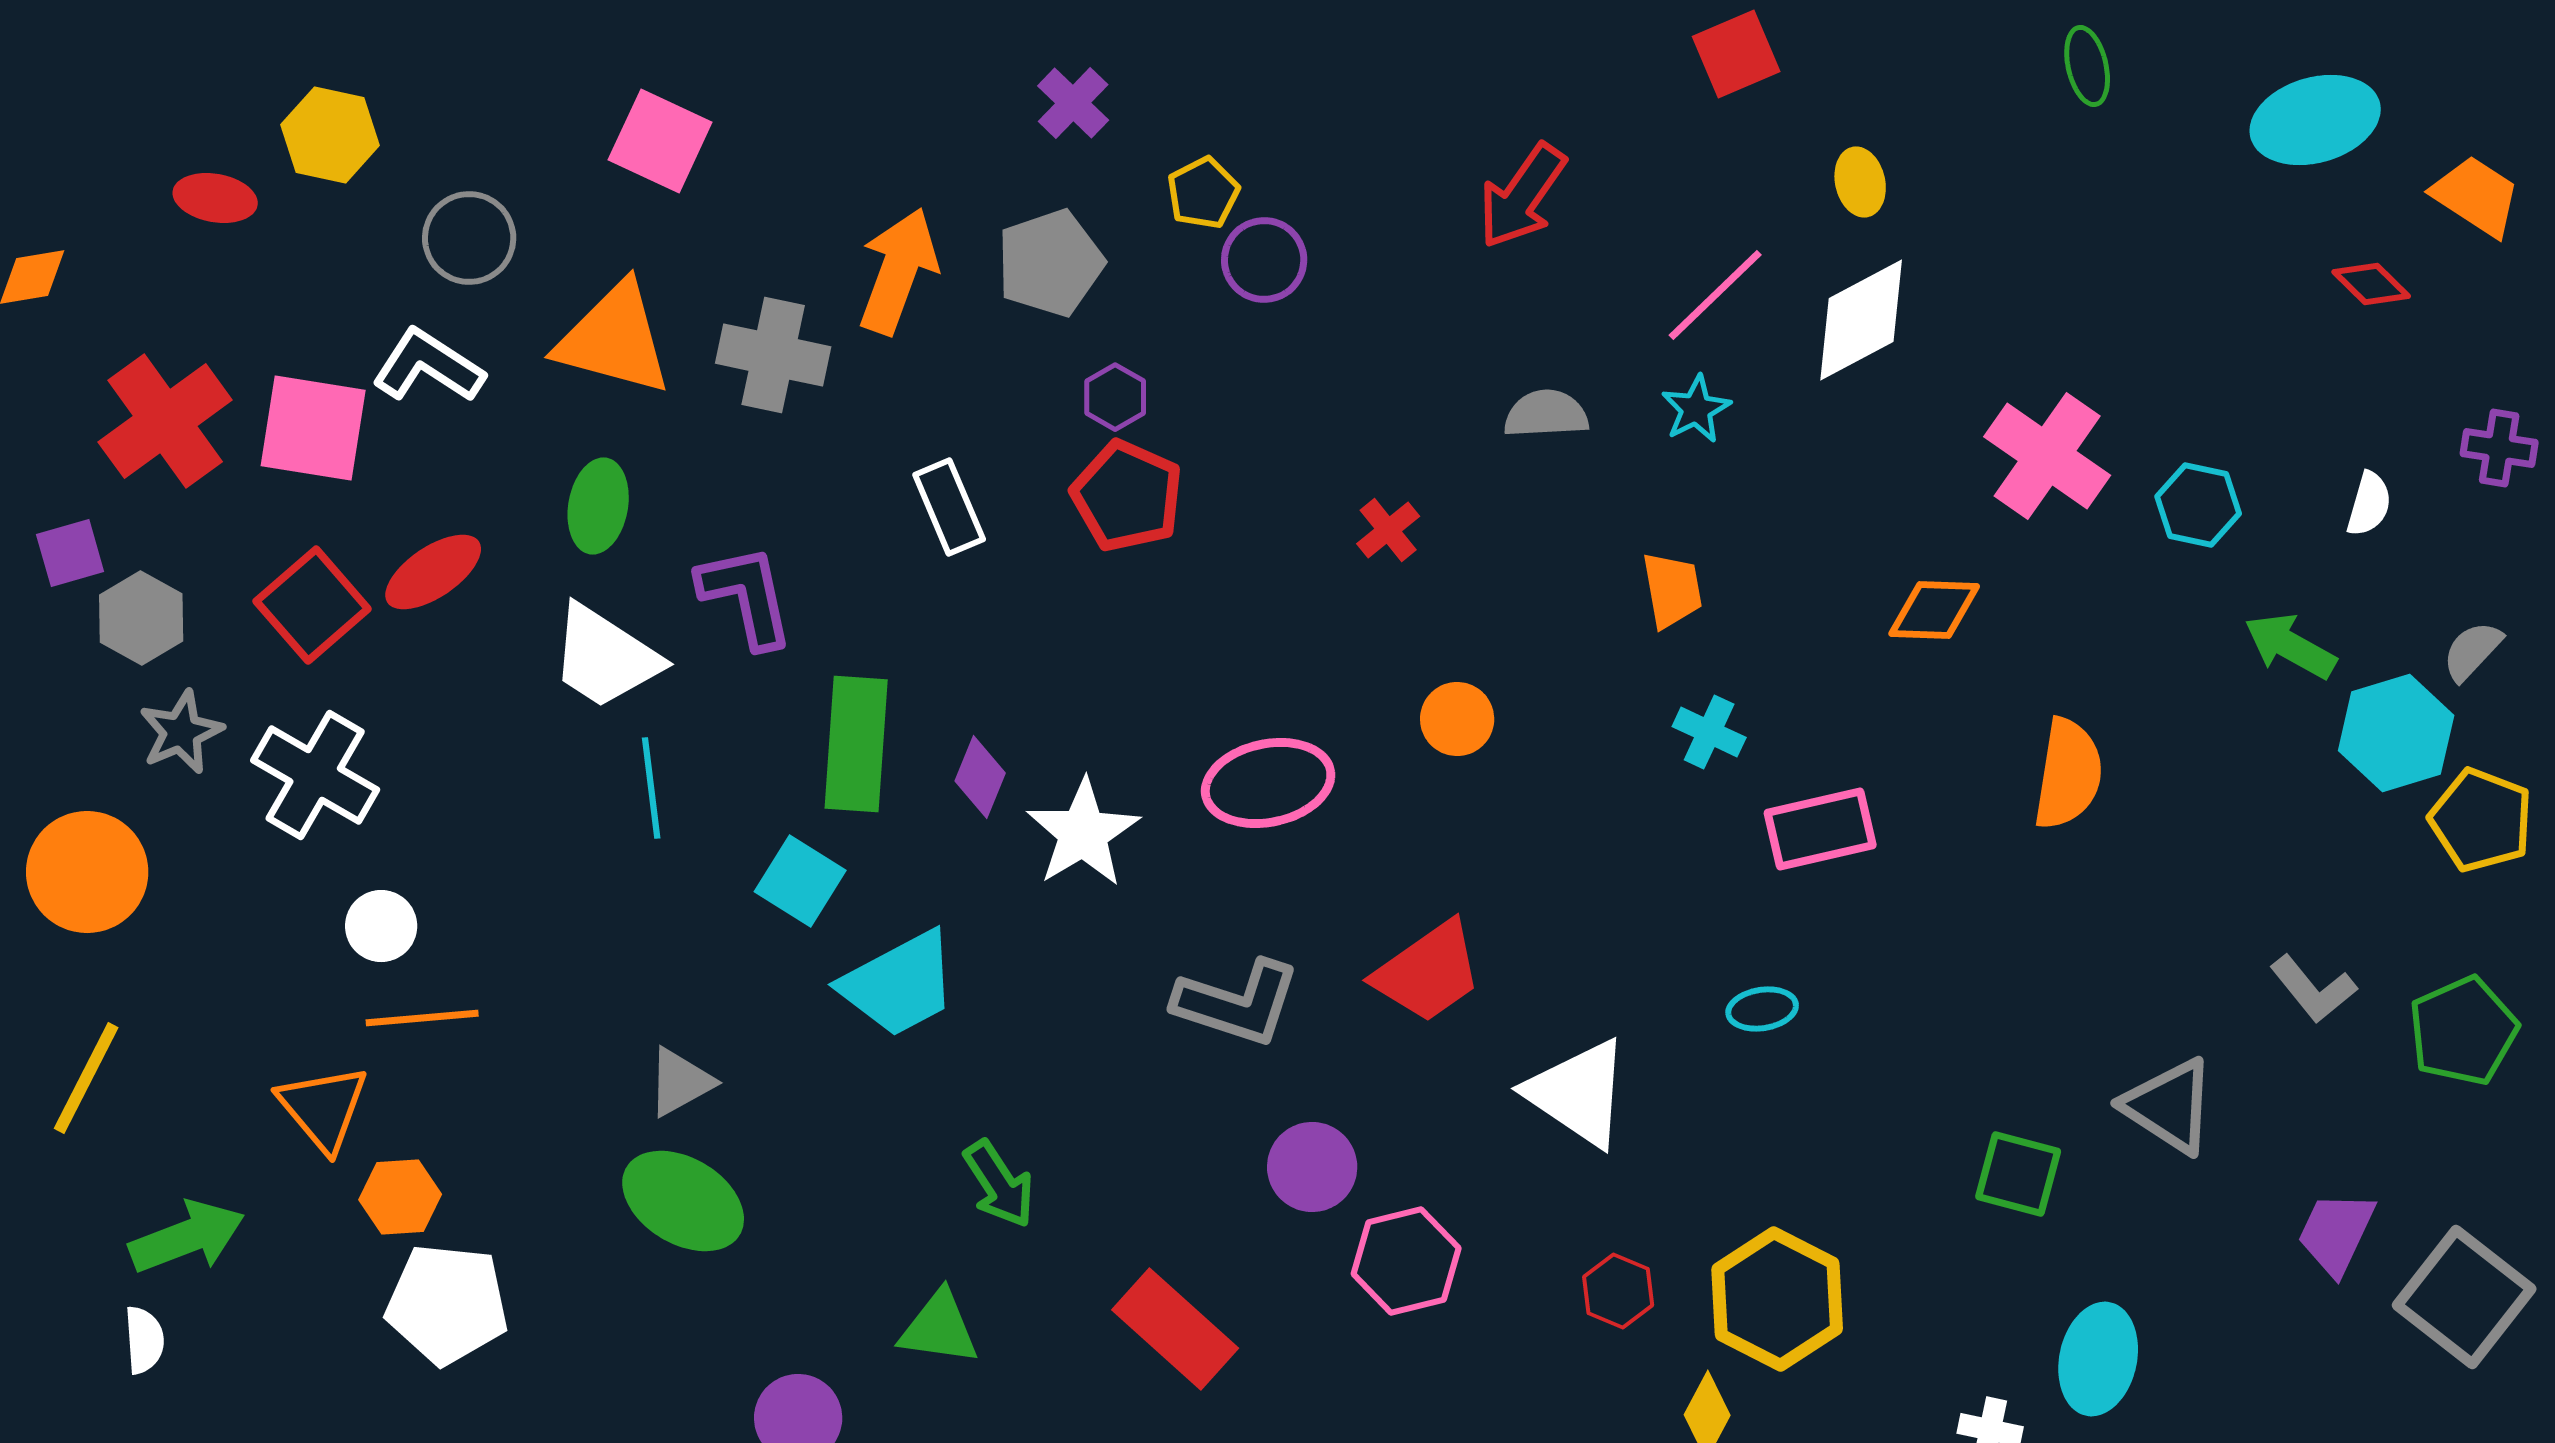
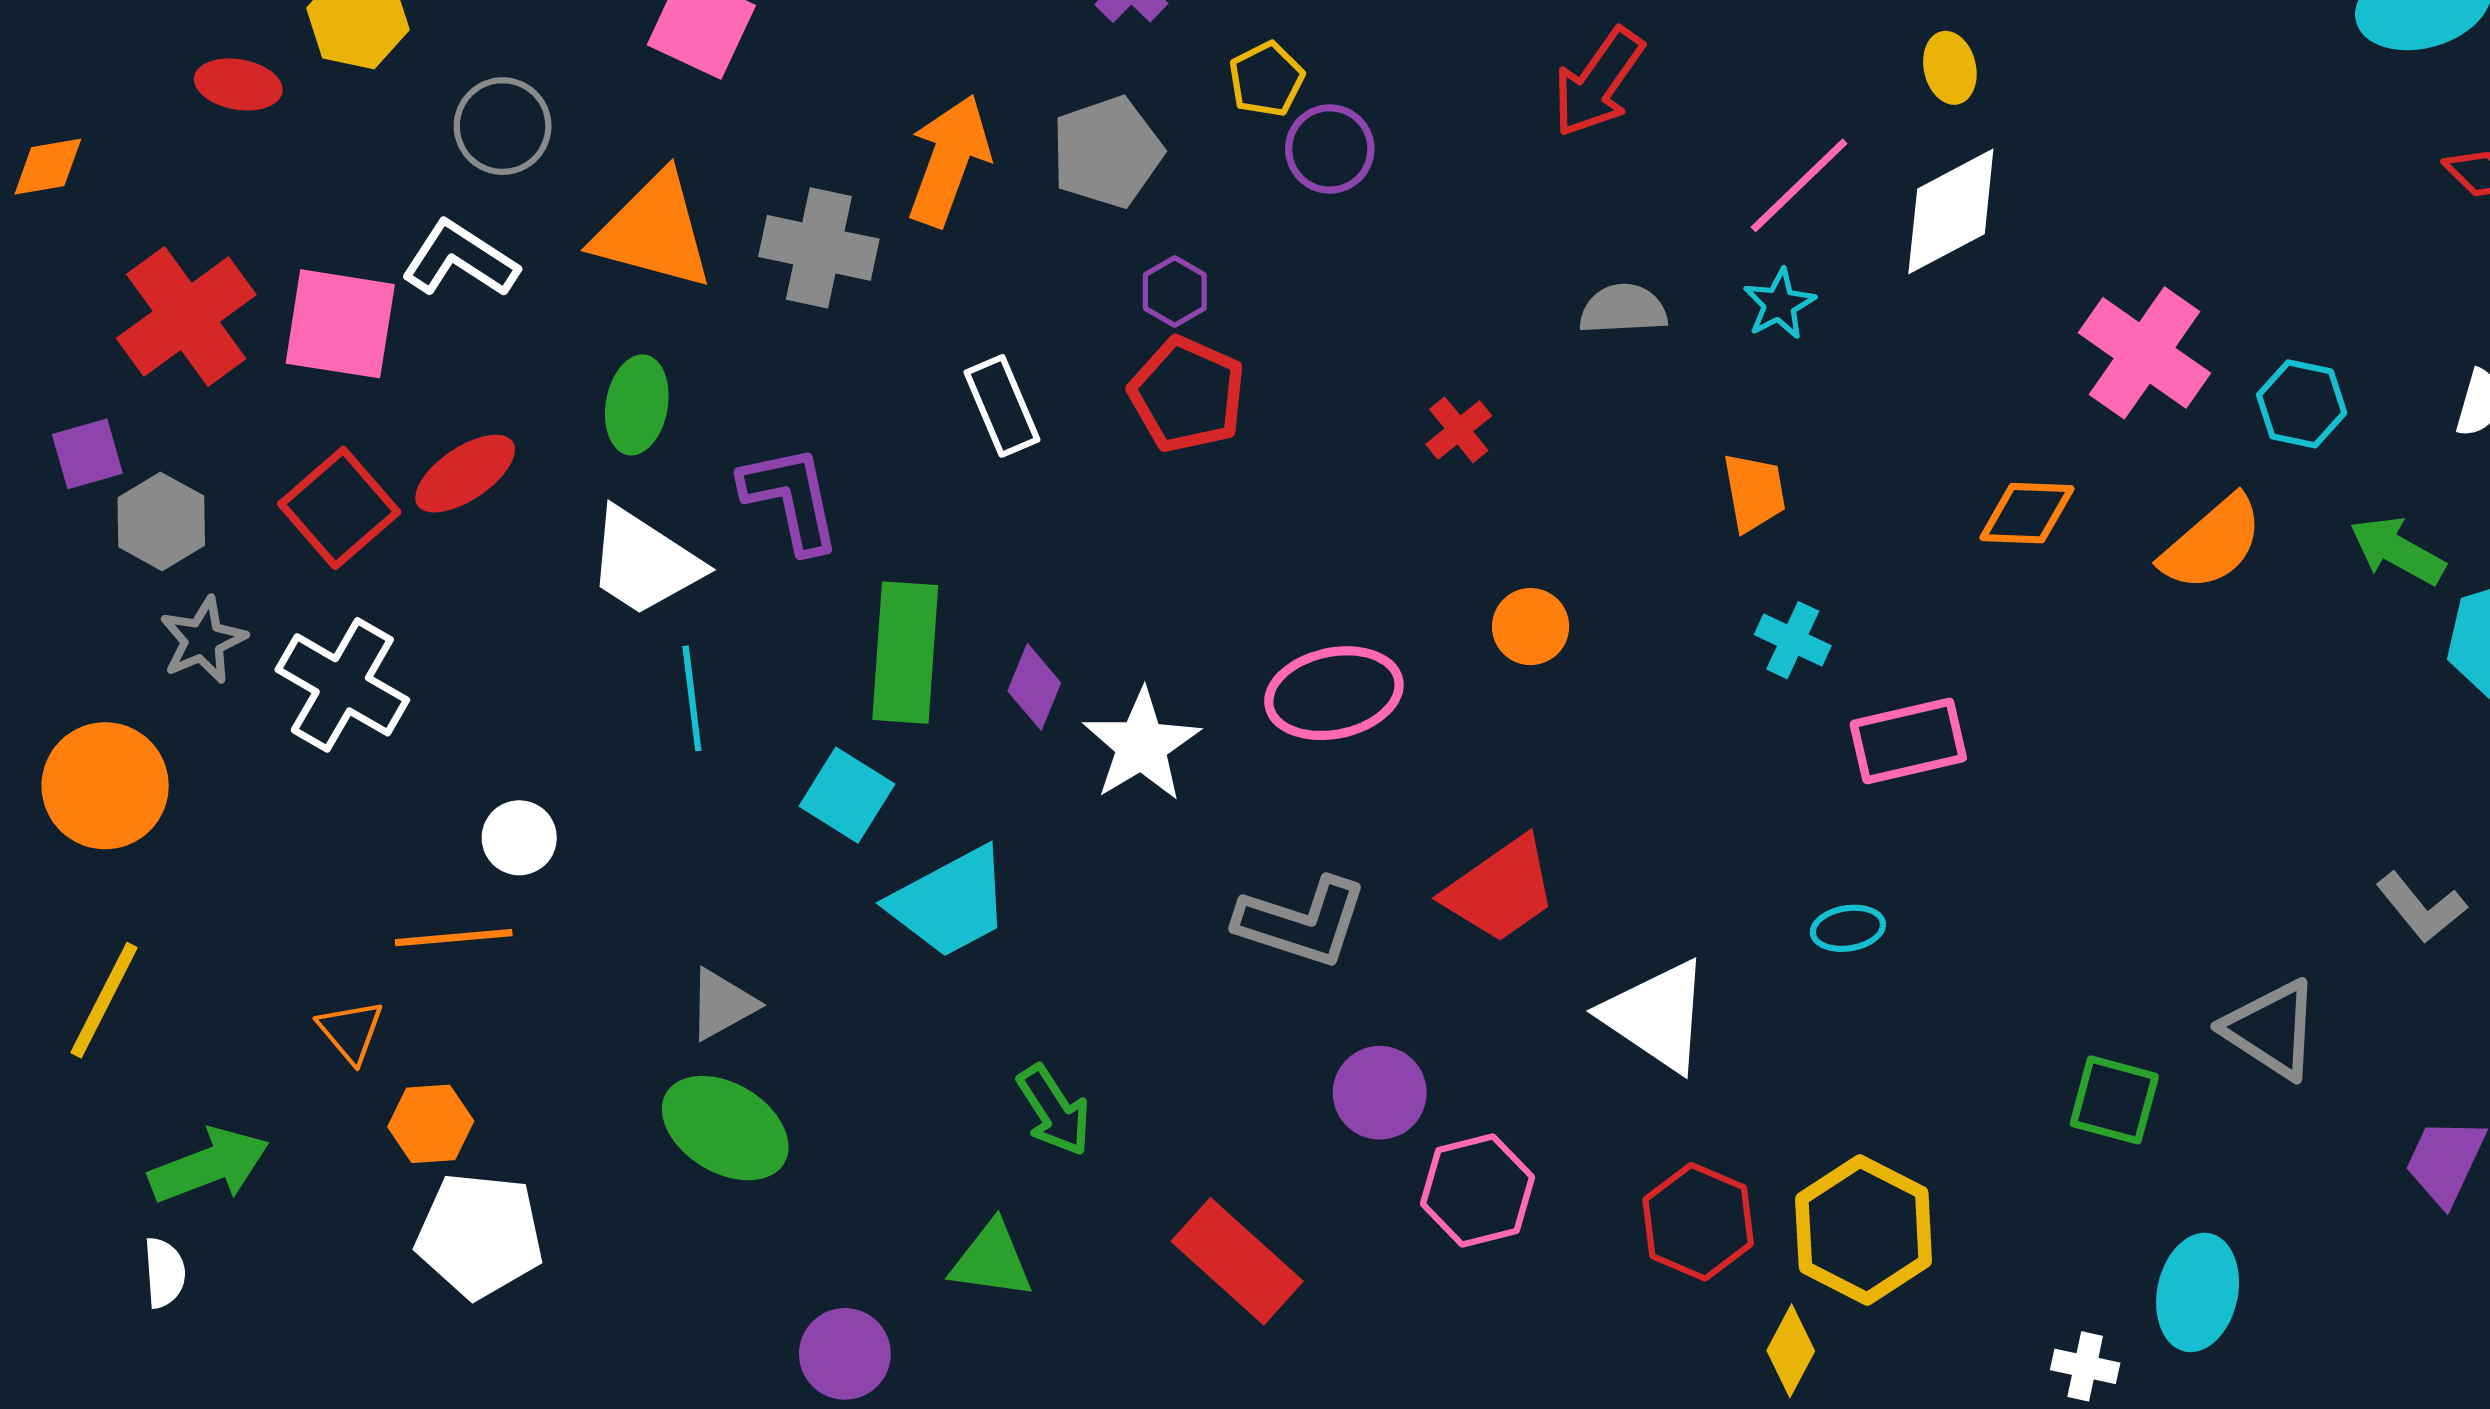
orange semicircle: (2068, 774) -> (2212, 543), moved, turned 40
white circle: (381, 926) -> (519, 838), moved
orange triangle: (323, 1108) -> (351, 1031), size x0.7
red hexagon: (1618, 1291) -> (1698, 1222), size x1.5

